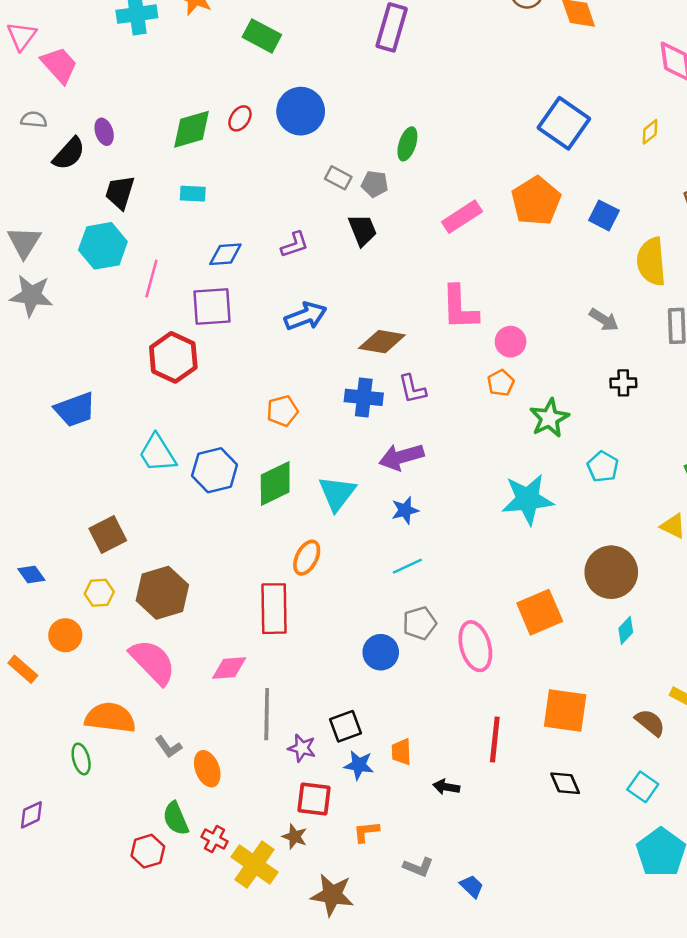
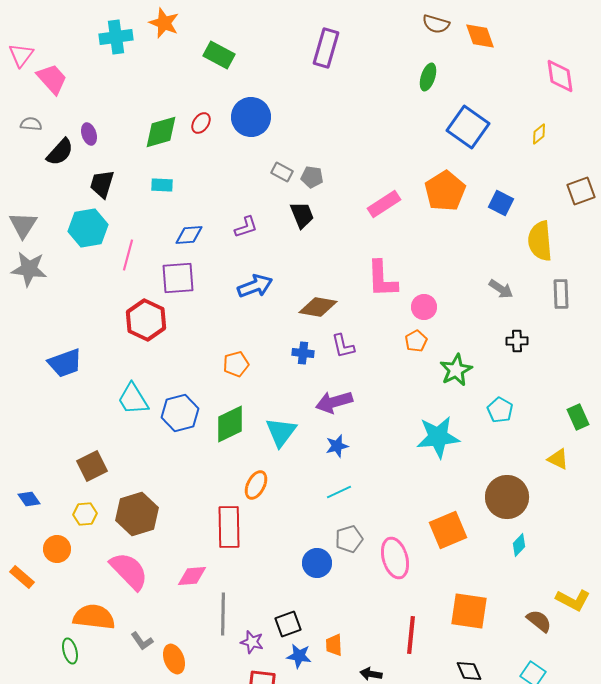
green ellipse: (407, 144) -> (428, 77), moved
blue cross: (364, 397) -> (303, 353), size x0.7

